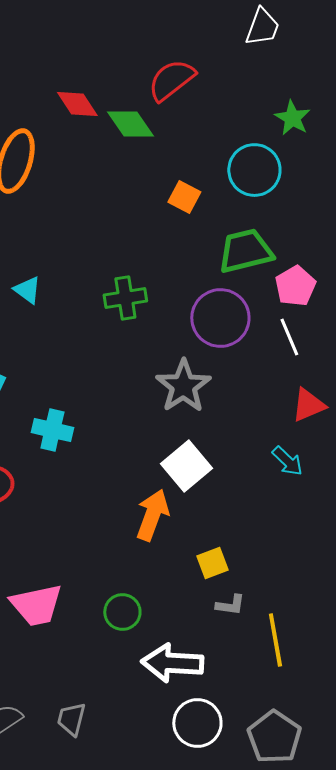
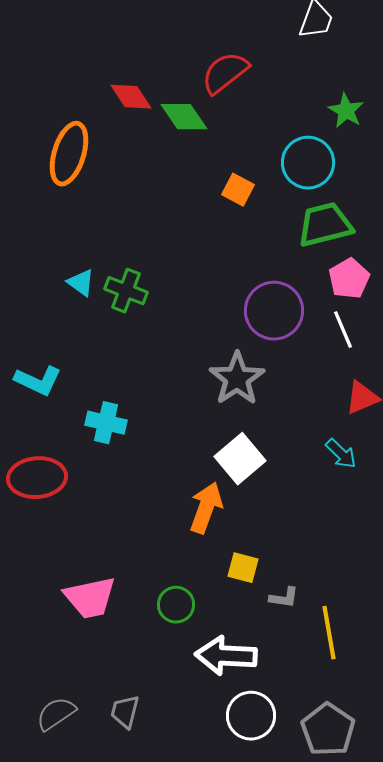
green trapezoid: (245, 251) -> (325, 225), moved
green cross: (125, 298) -> (126, 291), moved, turned 30
yellow square: (212, 563) -> (243, 568), moved, turned 36

